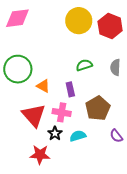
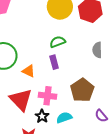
green semicircle: (84, 65) -> (58, 42), moved
purple rectangle: (70, 89) -> (54, 62), moved

